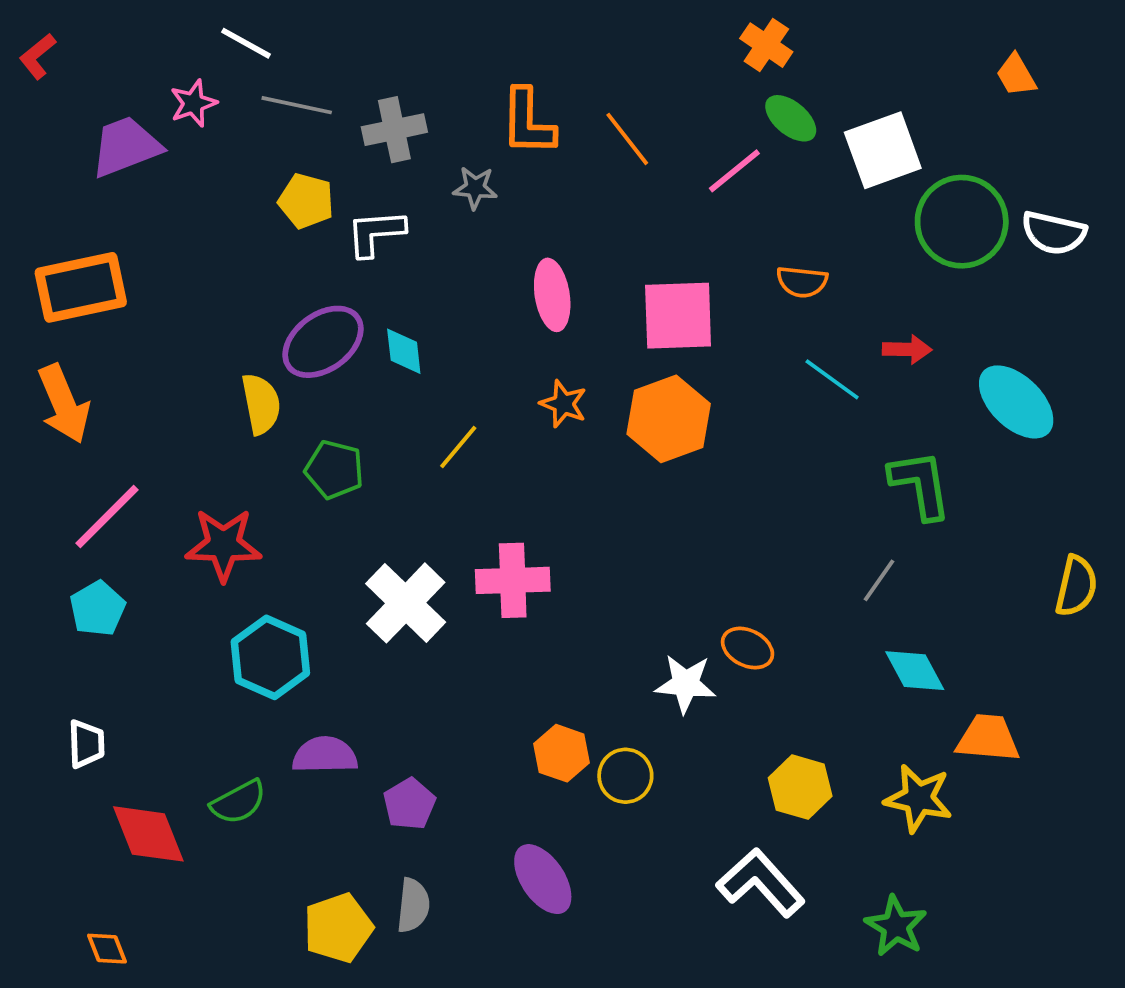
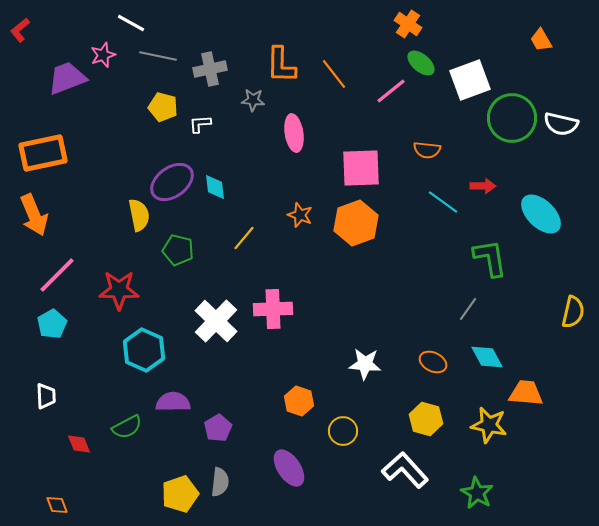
white L-shape: (376, 233) -> (200, 124), size x0.7
pink ellipse: (552, 295) -> (294, 133), moved
orange ellipse: (748, 648) -> (433, 362), moved
yellow circle: (625, 776) -> (343, 431), moved
red diamond: (148, 834) -> (79, 444), size x0.6

